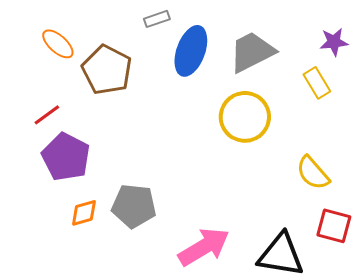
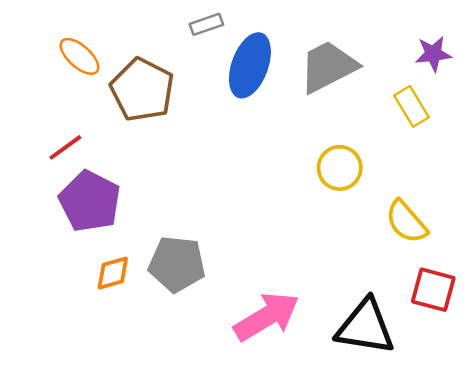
yellow circle: (245, 117) -> (340, 168), moved, size x0.7

